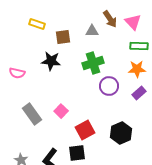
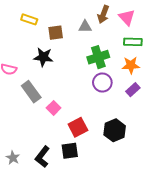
brown arrow: (110, 19) -> (103, 14), turned 54
green cross: (93, 63) -> (98, 57), moved
gray rectangle: (32, 114) -> (31, 92), moved

